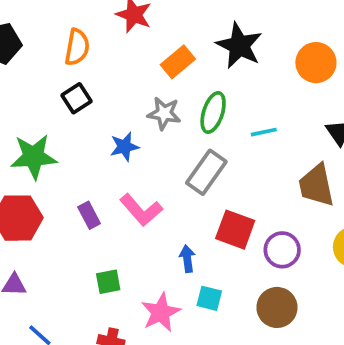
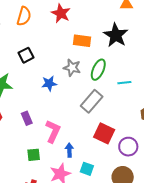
orange semicircle: (77, 47) -> (24, 16), moved
orange rectangle: (178, 62) -> (82, 41), turned 42
pink L-shape: (141, 210) -> (53, 131), moved, turned -120
blue arrow: (187, 259) -> (69, 150), moved

